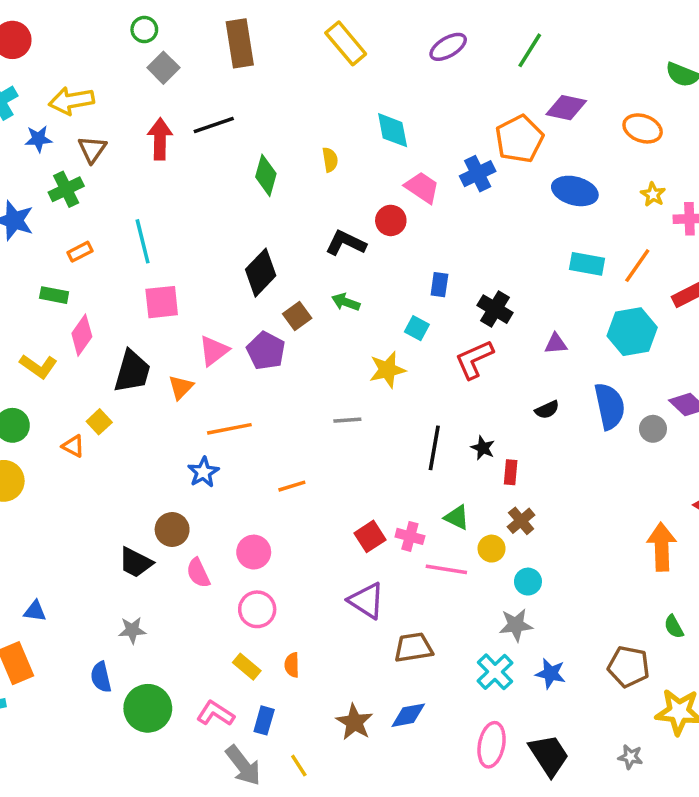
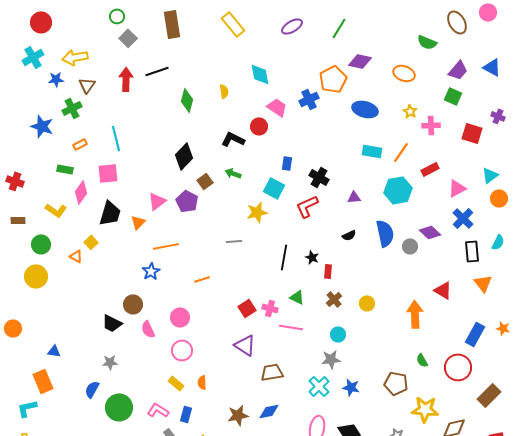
pink square: (162, 302) -> (108, 173), moved
cyan square: (417, 328) -> (274, 188), size x1.5
yellow circle: (492, 549) -> (367, 303), moved
blue semicircle: (101, 677) -> (92, 389), turned 42
brown star: (354, 722) -> (238, 415), turned 30

